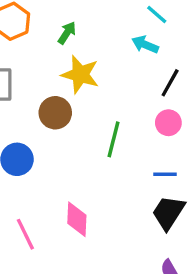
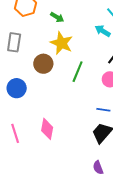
green arrow: (67, 33) -> (57, 17), turned 80
green line: (113, 139) -> (78, 72), moved

